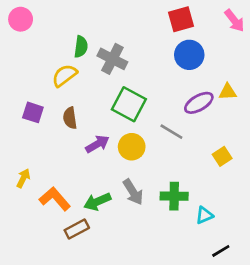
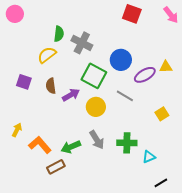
red square: (181, 19) -> (132, 14), turned 36
blue circle: (189, 55) -> (121, 60), moved
purple arrow: (97, 144) -> (71, 95), moved

